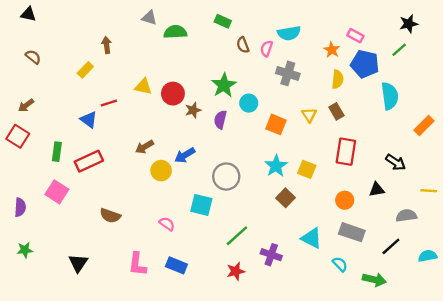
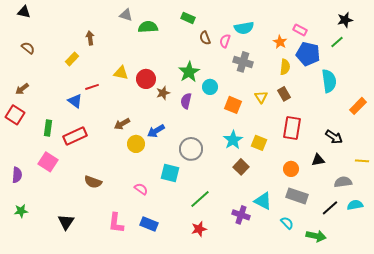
purple cross: (271, 255) -> (241, 215), moved
cyan semicircle: (428, 256) -> (355, 205), moved

